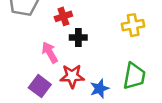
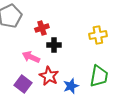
pink arrow: (50, 52) -> (31, 57), turned -36
red star: (72, 76) -> (49, 76), turned 30

